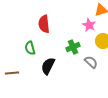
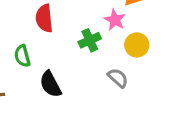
green cross: (73, 47) -> (90, 40), moved
black semicircle: (48, 66) -> (50, 84), turned -54

